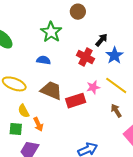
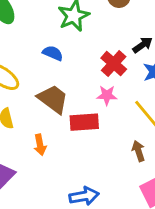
pink star: (93, 87) -> (107, 95), moved
orange arrow: (38, 124) -> (40, 145), moved

